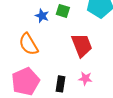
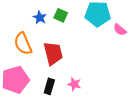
red trapezoid: (82, 45) -> (53, 53), moved

